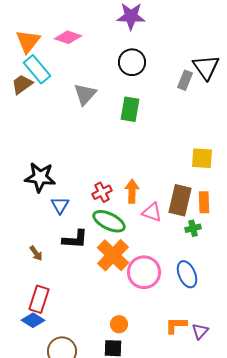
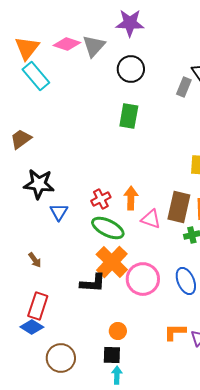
brown trapezoid: (22, 84) -> (21, 139), moved
gray triangle: (85, 94) -> (94, 46), moved
black L-shape: (75, 239) -> (93, 283), moved

